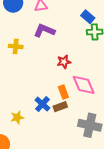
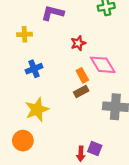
blue cross: (42, 104) -> (34, 69), moved, turned 35
yellow star: (17, 117) -> (37, 110), size x1.6

